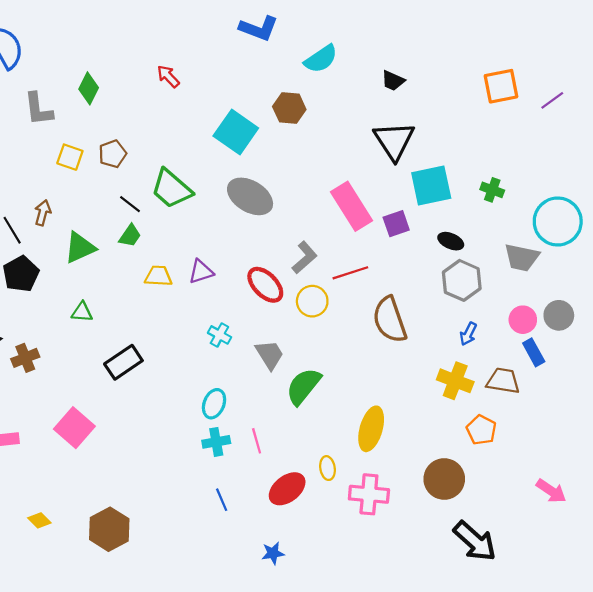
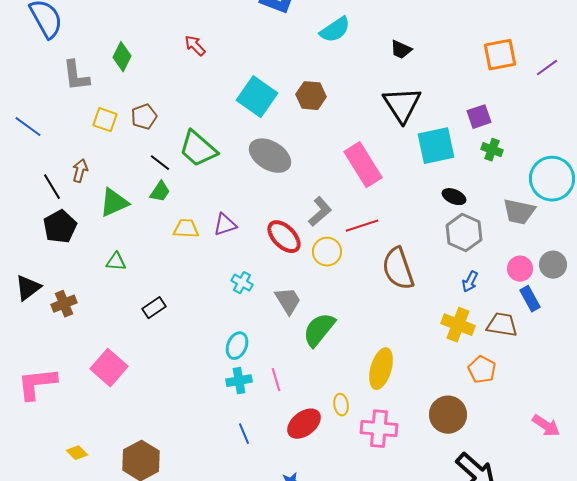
brown hexagon: (289, 108) -> (311, 96), moved
purple square: (396, 224) -> (479, 117), moved
black rectangle: (123, 362) -> (154, 308), size x0.7

